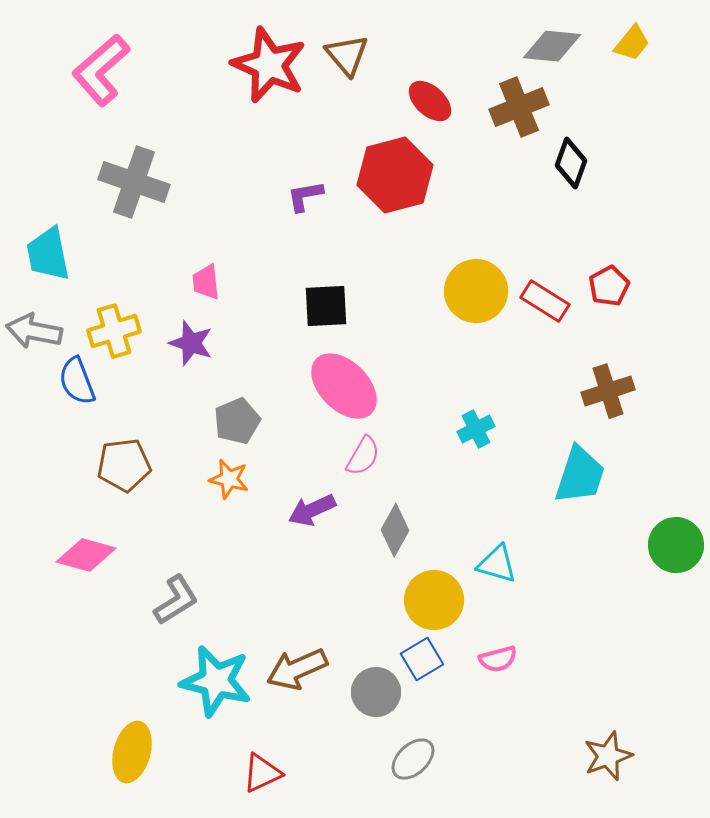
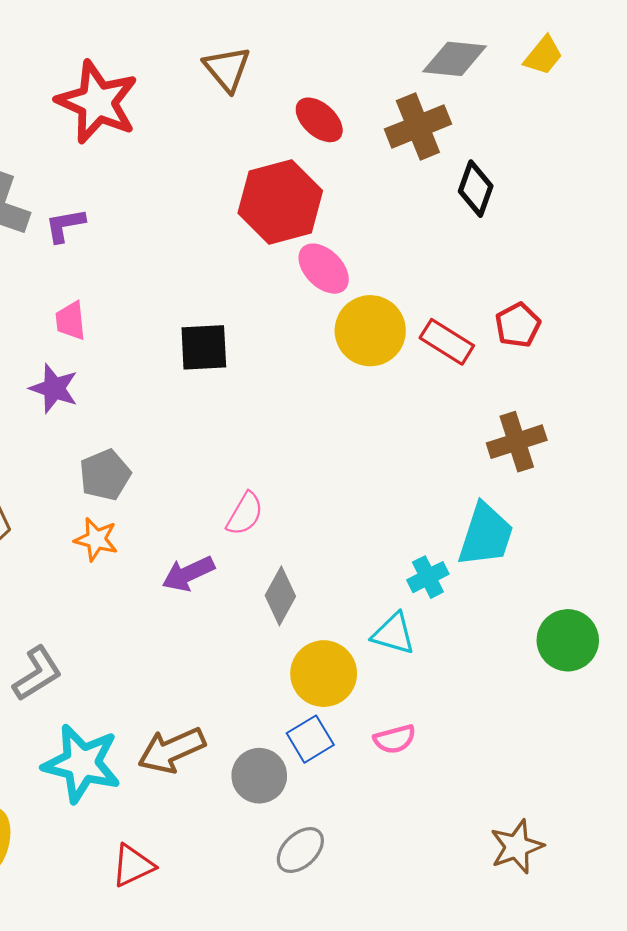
red star: (269, 65) -> (97, 102), moved
purple L-shape: (305, 196) -> (65, 225), moved
pink ellipse: (344, 386) -> (324, 269), moved, size x0.7
cyan cross: (476, 429) -> (428, 577), moved
green circle: (676, 545) -> (568, 640), moved

